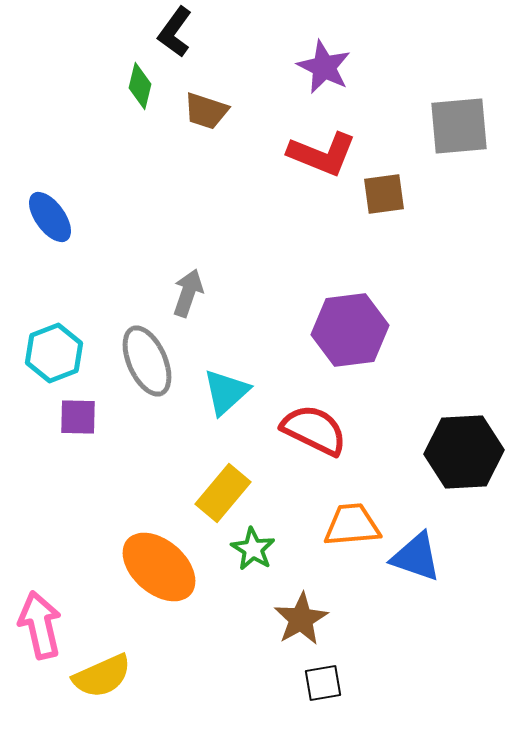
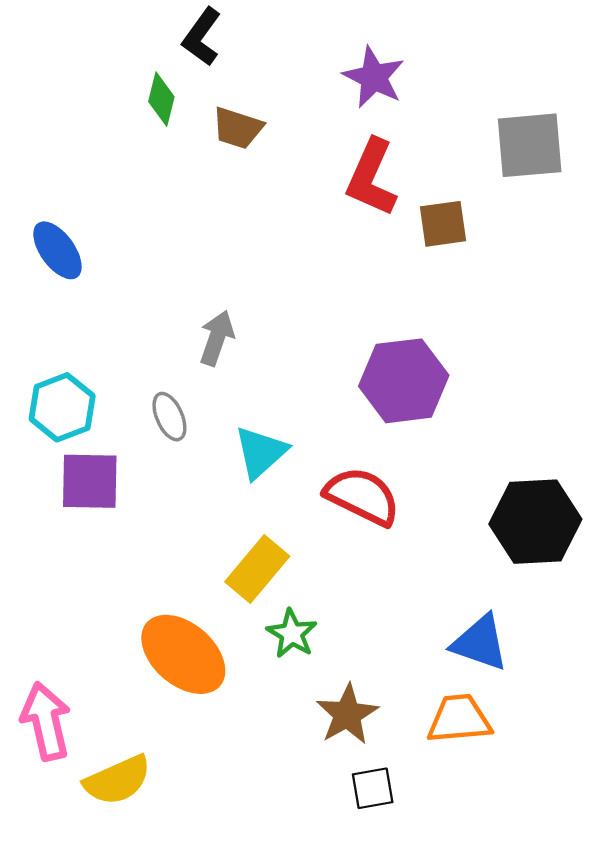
red L-shape: (322, 154) -> (371, 178), turned 92
gray ellipse: (147, 361) -> (169, 417), size x0.6
purple square: (78, 417) -> (90, 481), size x1.4
orange trapezoid: (352, 525) -> (459, 719), moved

